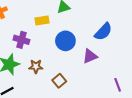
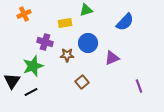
blue semicircle: (103, 32) -> (125, 22), moved
brown star: (36, 66) -> (67, 55), moved

